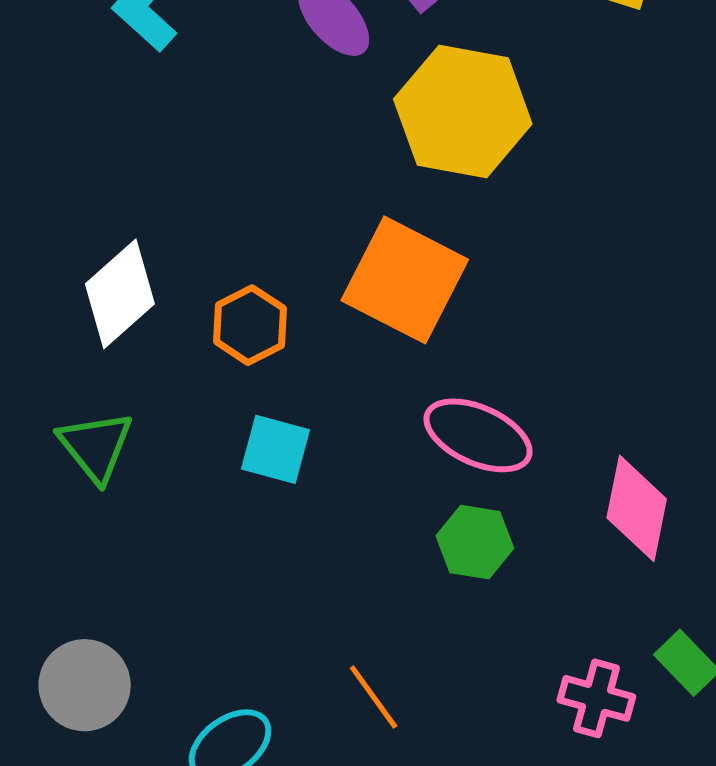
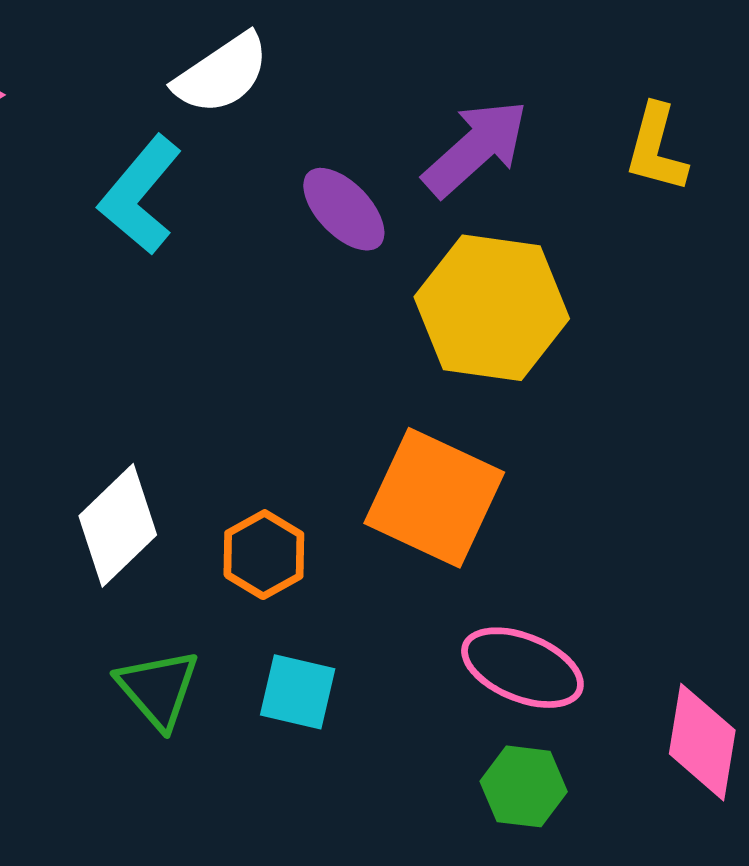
green triangle: (96, 446) -> (158, 689), moved

